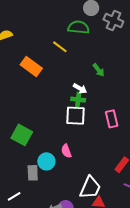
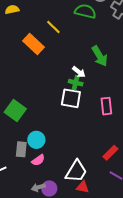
yellow line: (60, 47) -> (53, 27), moved
green arrow: (99, 70) -> (100, 56), size x1.5
pink semicircle: (66, 151) -> (38, 160), moved, turned -112

